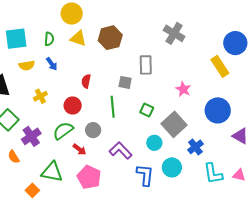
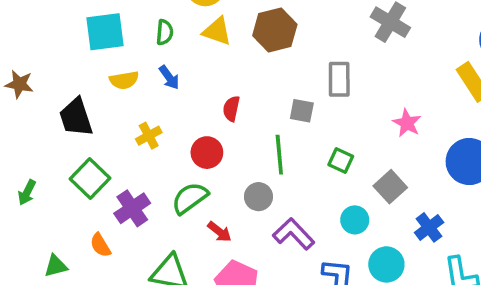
gray square: (174, 124) -> (390, 187), size x0.7
gray circle: (93, 130) -> (258, 197), moved

